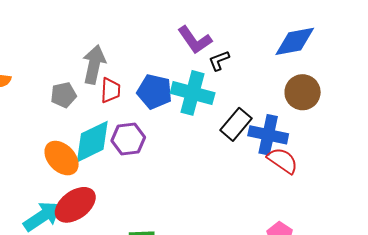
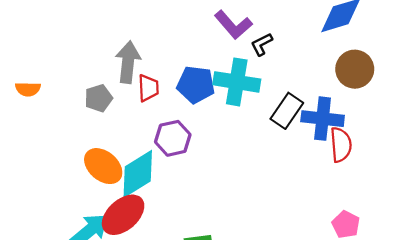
cyan diamond: (92, 142) -> (138, 174), moved
red semicircle: (283, 161) -> (341, 145), turned 56

